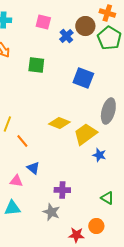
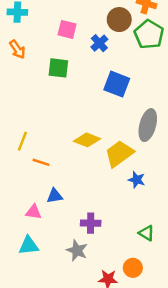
pink square: (43, 22) -> (67, 29), moved
blue cross: (66, 36) -> (99, 43), moved
orange line: (22, 141) -> (41, 162), turned -32
blue triangle: (33, 168) -> (55, 196), turned -48

